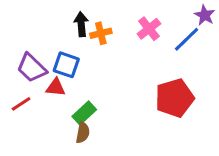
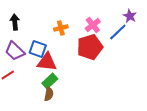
black arrow: (81, 24) -> (15, 22), moved
red triangle: (56, 87) -> (47, 62), moved, size x1.5
red pentagon: (175, 98) -> (90, 47), moved

